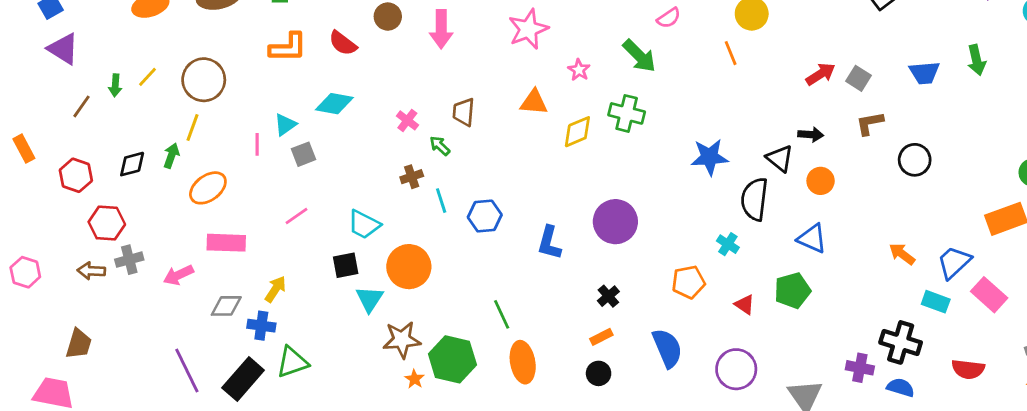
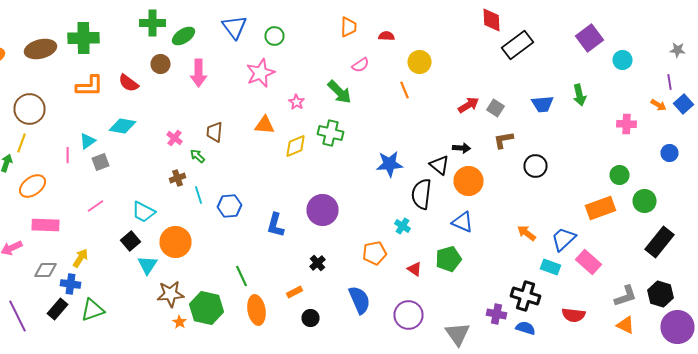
orange circle: (821, 181) -> (468, 181), size x1.5
black square: (346, 265) -> (130, 241), turned -30
orange rectangle: (601, 337) -> (294, 292), moved
black rectangle: (243, 379) -> (58, 309), moved, size x0.7

